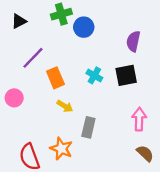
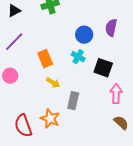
blue circle: (84, 27) -> (84, 35), moved
purple line: (33, 58) -> (14, 42), moved
black square: (126, 75) -> (103, 68), moved, turned 30

